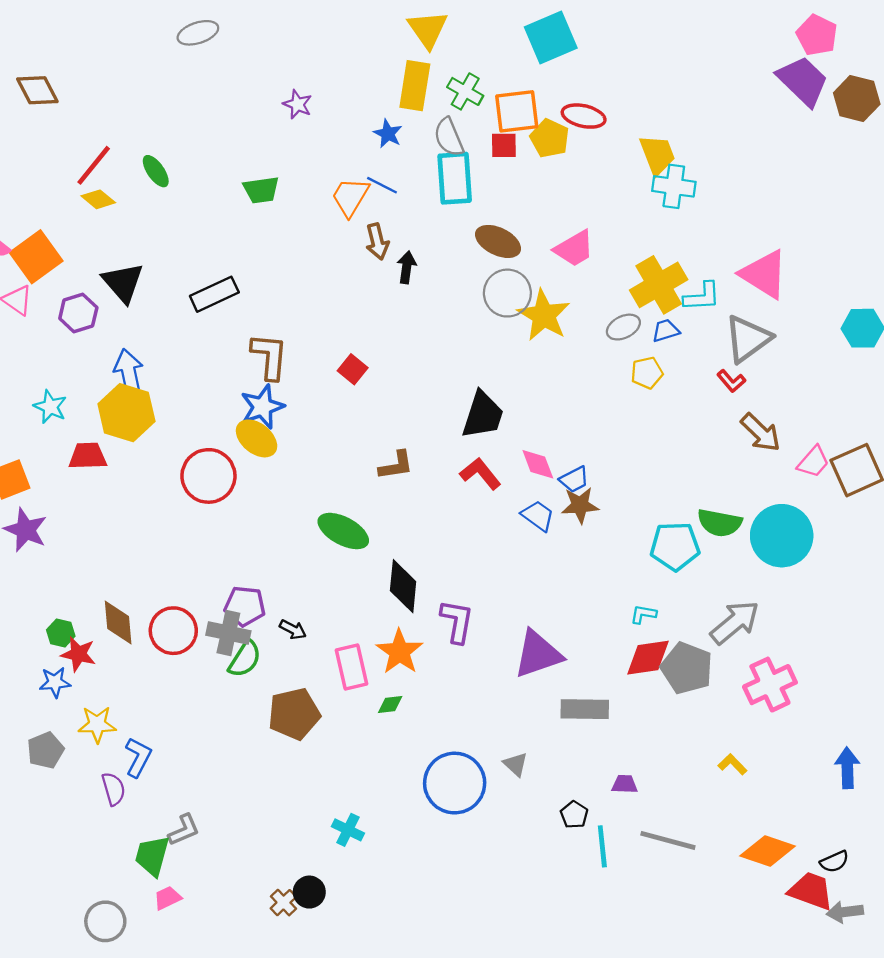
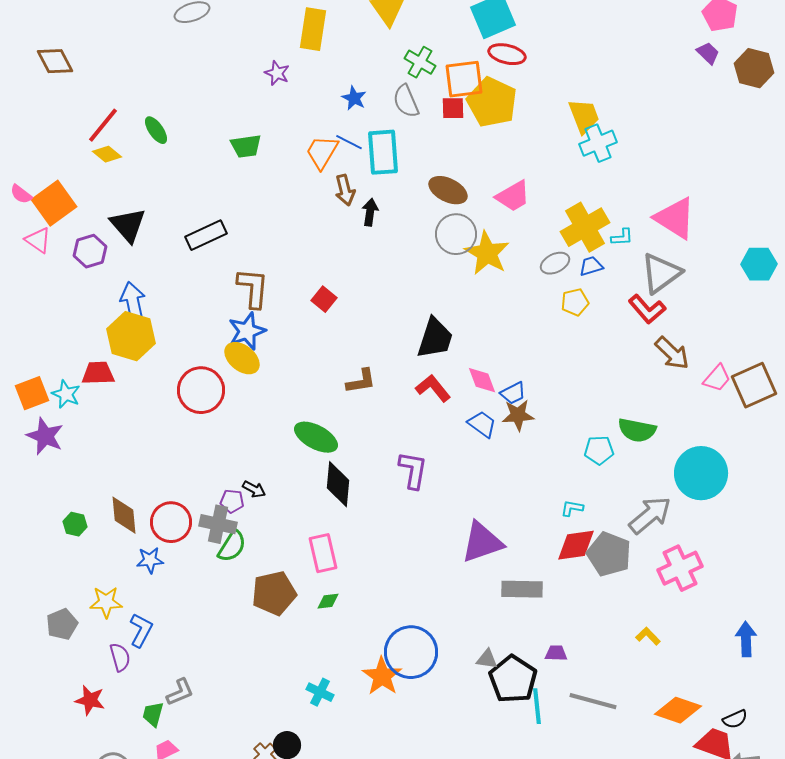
purple trapezoid: (803, 81) -> (708, 53), size x0.5
yellow rectangle: (415, 86) -> (313, 29), moved
red ellipse: (584, 116) -> (507, 54), moved
yellow pentagon: (550, 138) -> (492, 102), size x1.5
cyan rectangle: (455, 178) -> (383, 152), moved
cyan cross: (674, 186) -> (598, 143), turned -30
cyan L-shape: (702, 297) -> (622, 237), size x0.7
red L-shape: (731, 381) -> (647, 309), size x1.5
cyan star: (50, 407) -> (66, 394), moved
cyan circle: (782, 536) -> (701, 473), moved
cyan pentagon: (675, 546) -> (599, 450), size x0.7
black diamond: (403, 586) -> (338, 484), moved
purple pentagon: (245, 606) -> (232, 501), size x0.7
purple L-shape: (457, 621) -> (413, 470), moved
black arrow: (293, 629) -> (254, 489), moved
orange star: (400, 652) -> (382, 676), moved
red star: (78, 654) -> (90, 700), moved
blue star: (55, 682) -> (150, 560), moved
green diamond: (390, 704) -> (328, 601), moved
gray triangle: (516, 764) -> (487, 659), moved, turned -35
black pentagon: (574, 815) -> (513, 679), size x2.0
green trapezoid: (152, 856) -> (153, 714), size x0.7

